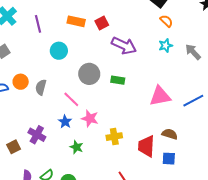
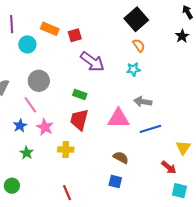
cyan circle: (59, 51) -> (27, 44), moved
gray arrow: (193, 52) -> (143, 102), moved, turned -48
gray circle: (89, 74) -> (39, 81), moved
red trapezoid: (146, 146) -> (79, 120), moved

